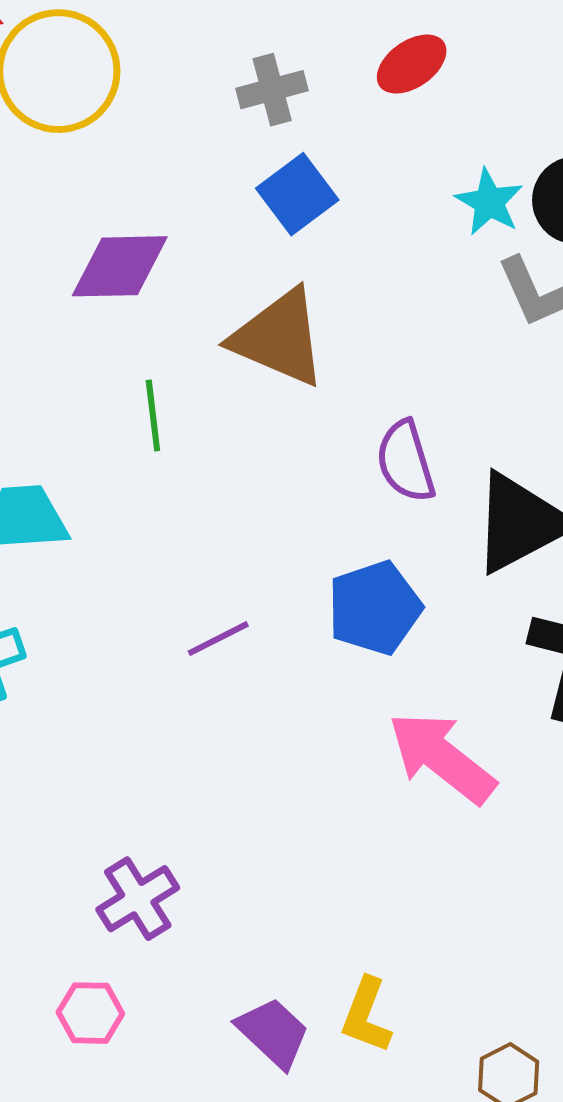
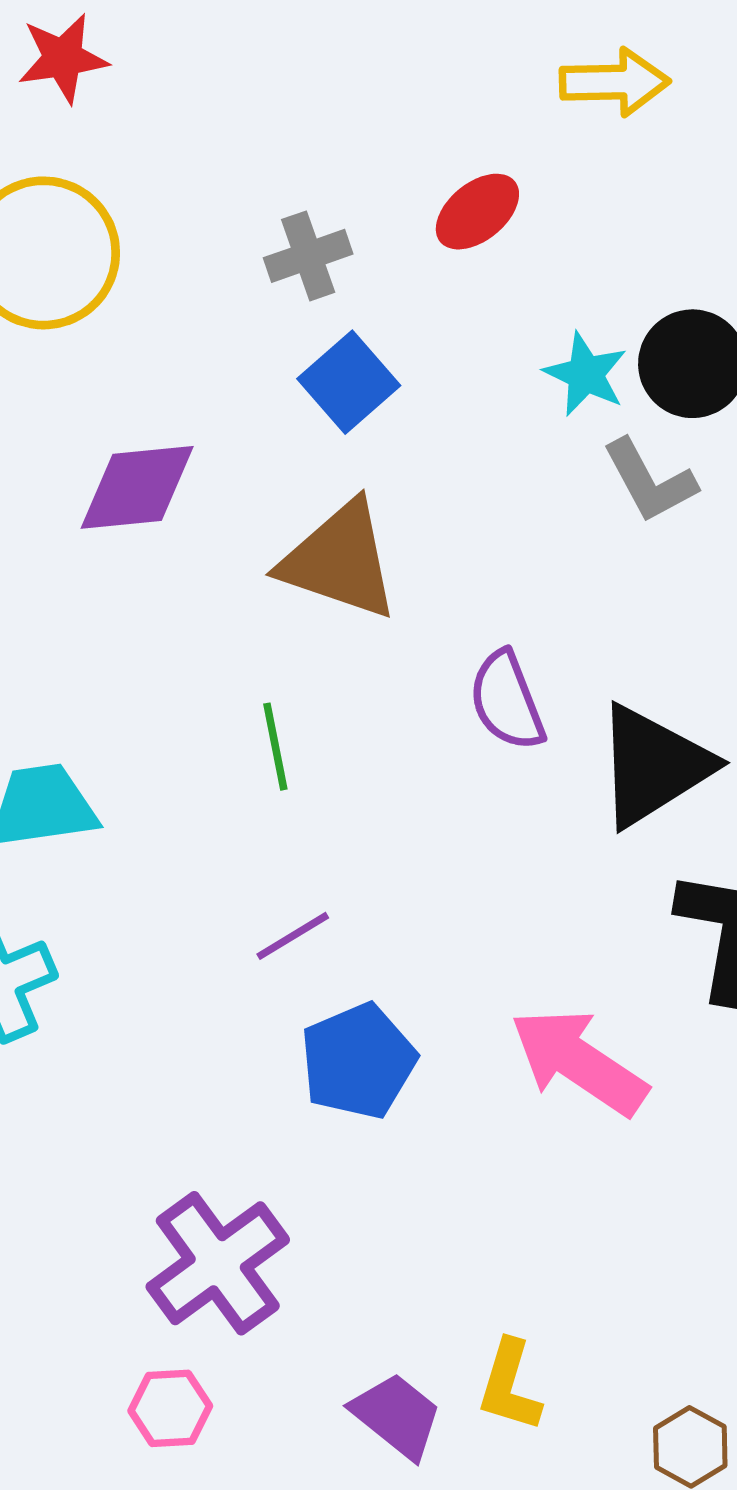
green line: (153, 415) -> (275, 747), moved
blue pentagon: (375, 608) -> (358, 1061), moved
purple cross: (138, 899) -> (218, 1263), size x1.4

